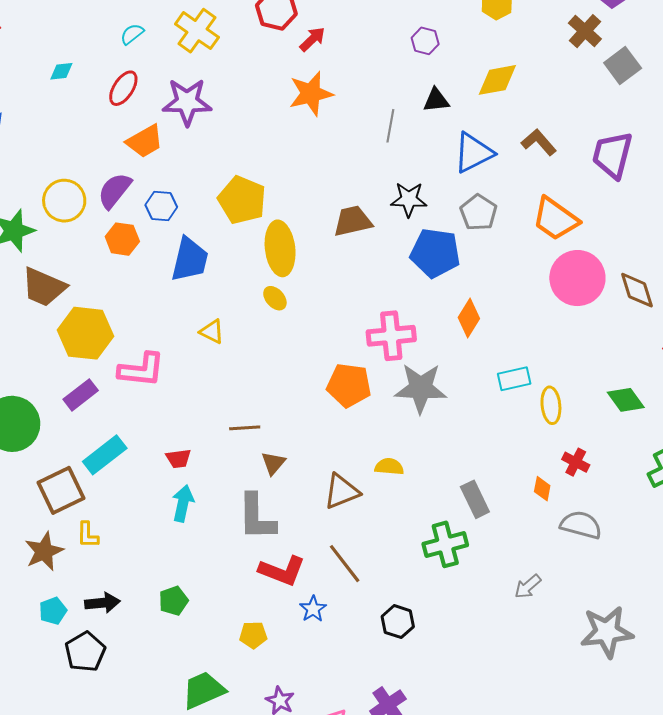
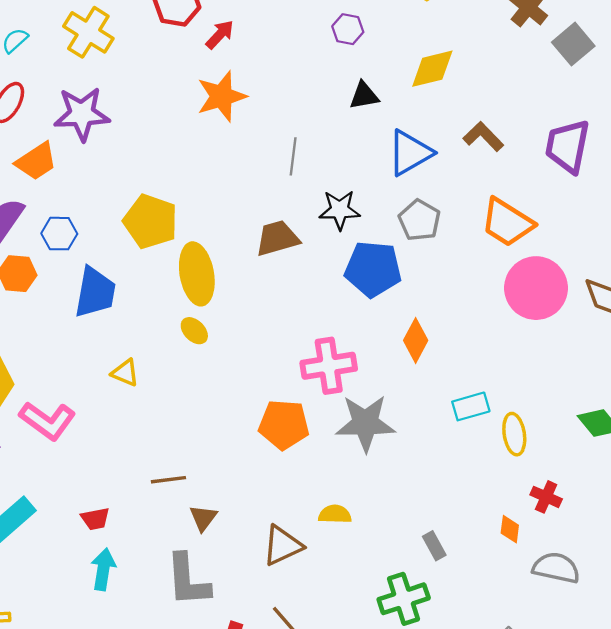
gray line: (390, 126) -> (293, 156), moved
pink L-shape: (141, 370) -> (48, 421), turned 33
gray rectangle: (475, 499) -> (434, 546), size x0.7

